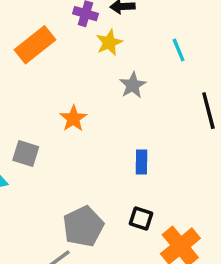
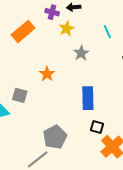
blue rectangle: (142, 162) -> (88, 98), size x1.6
black square: (141, 219) -> (97, 127), moved

